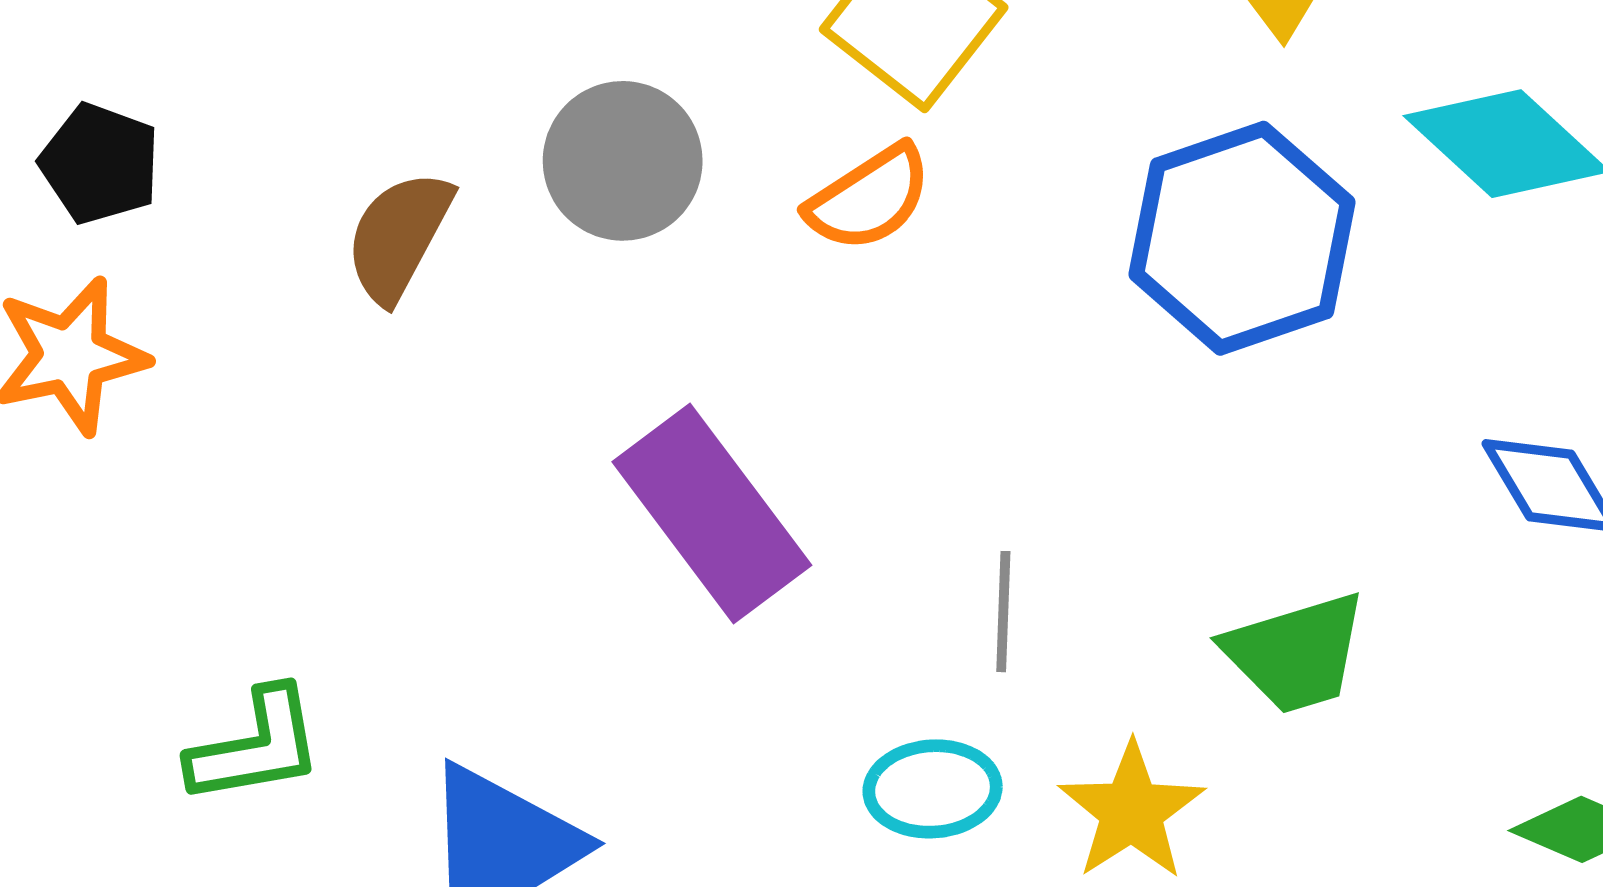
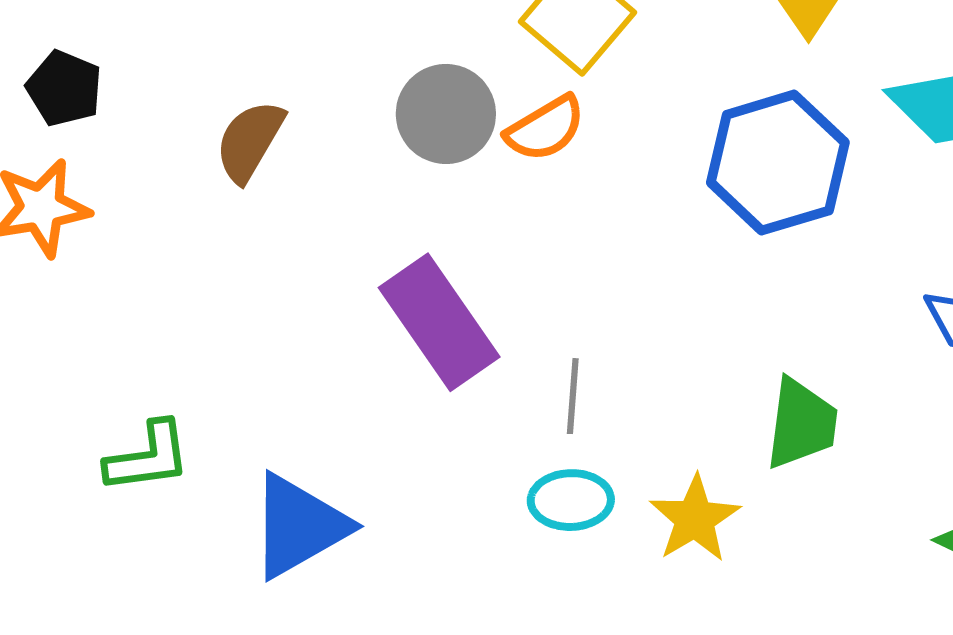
gray circle: (623, 161) -> (446, 114), moved
gray line: (1003, 612) -> (573, 396), moved
green trapezoid: (1296, 653) -> (801, 424), turned -68

